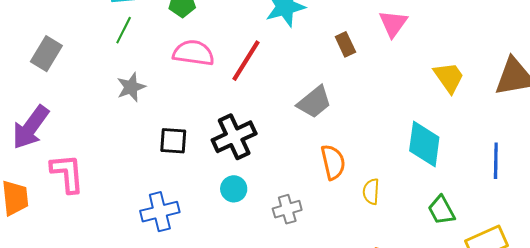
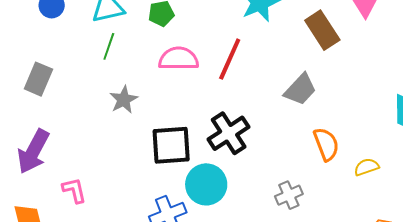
brown rectangle: (345, 44) -> (322, 30), size x1.6
black square: (173, 141) -> (171, 145), size x1.5
pink L-shape: (67, 173) -> (74, 190), size x0.7
cyan circle: (234, 189) -> (206, 184), moved, size x1.6
yellow semicircle: (371, 192) -> (367, 167), turned 75

